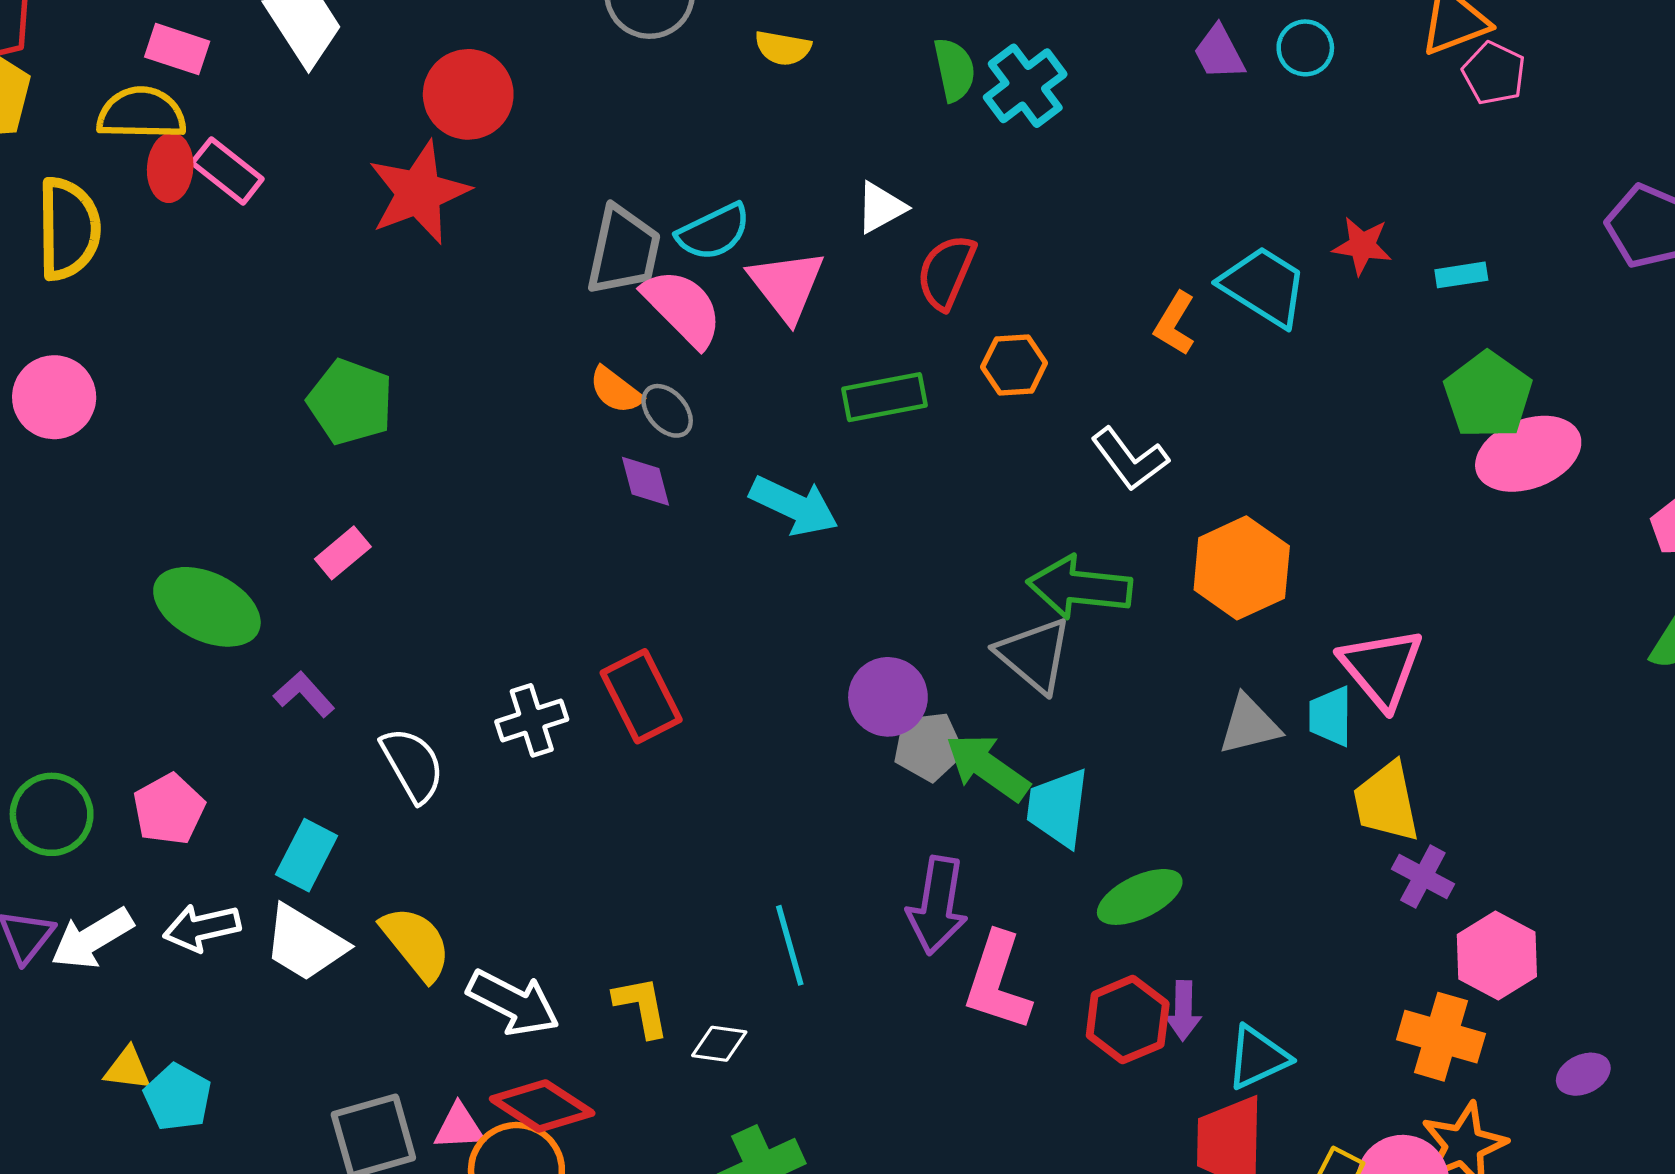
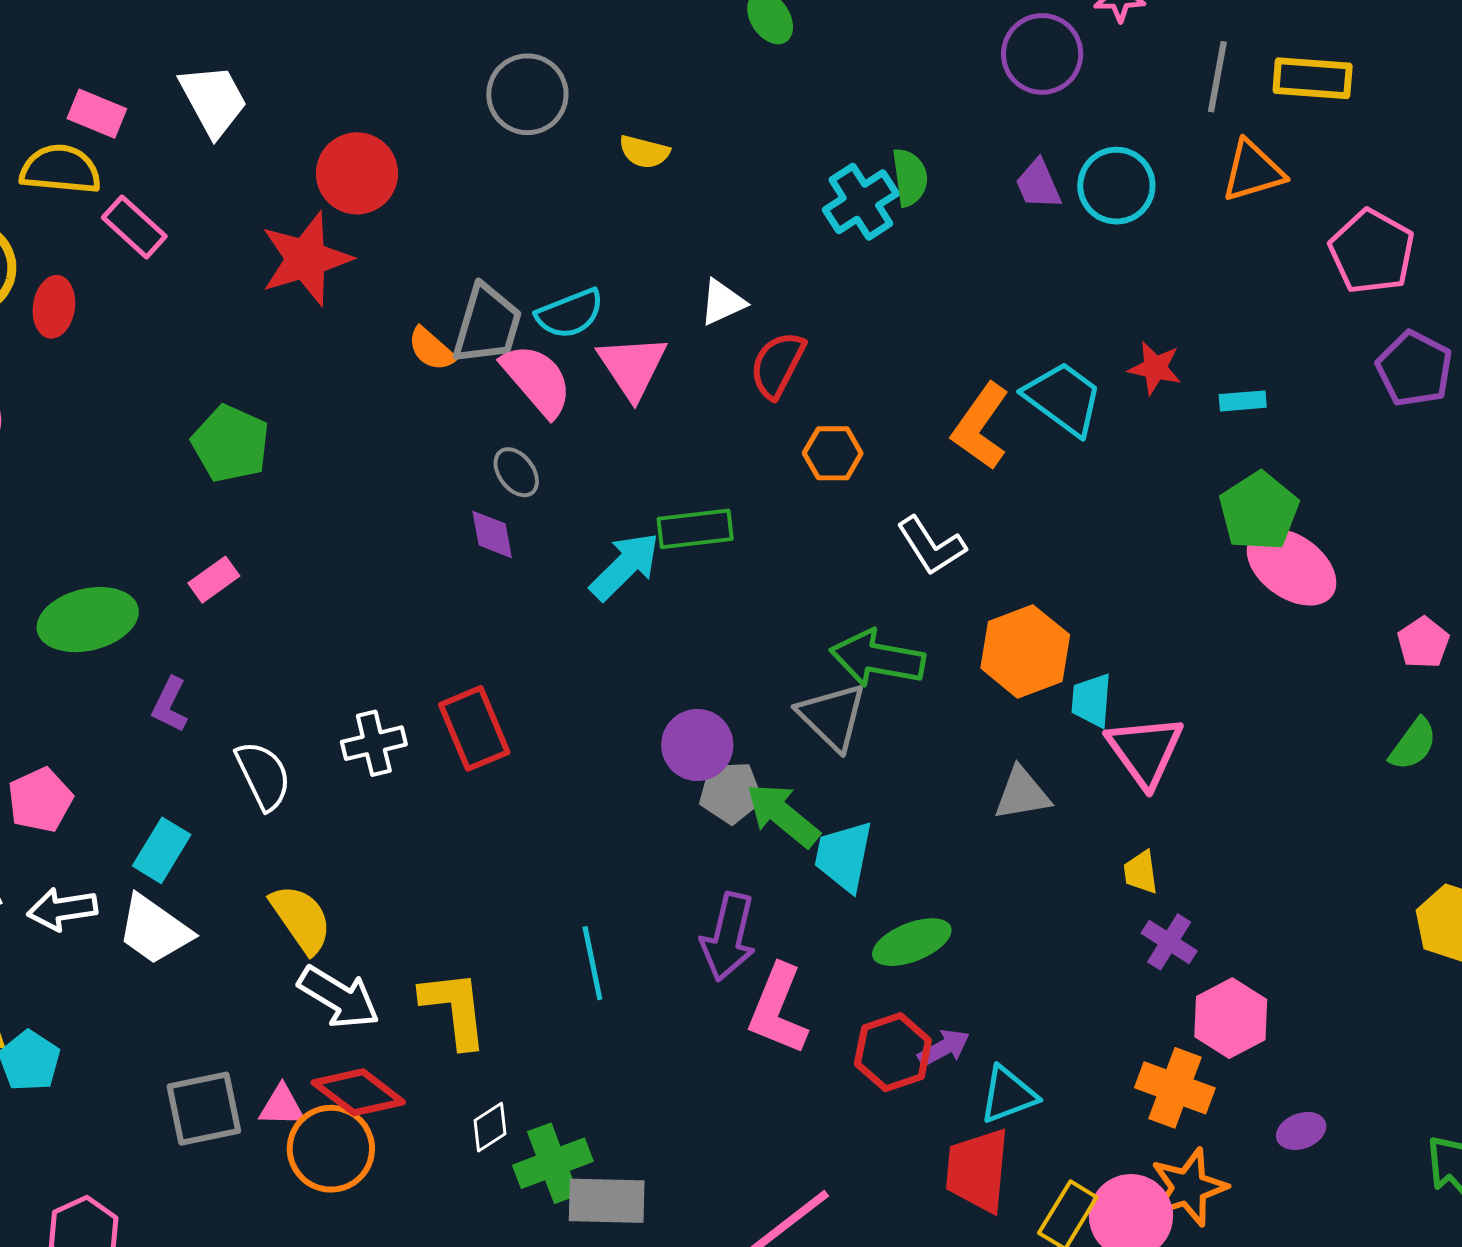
cyan circle: (1305, 48) -> (1116, 186), size x1.5
green semicircle: (954, 70) -> (910, 177), moved
pink pentagon: (1494, 73) -> (1372, 252), moved, size x1.5
red ellipse: (170, 168) -> (54, 307), moved
orange L-shape: (1175, 324) -> (981, 426), size x1.5
orange semicircle: (616, 390) -> (431, 349), moved
green rectangle: (884, 397) -> (695, 529), moved
pink ellipse: (1528, 454) -> (1292, 567), turned 52
cyan arrow: (794, 506) -> (625, 566), turned -74
green ellipse: (207, 607) -> (88, 620), turned -44
purple L-shape: (304, 694) -> (170, 705), turned -116
cyan trapezoid: (1331, 716) -> (1092, 700), moved
yellow trapezoid: (1386, 802) -> (1141, 872), size x0.6
yellow semicircle: (416, 943) -> (301, 919), moved
yellow L-shape: (641, 1006) -> (454, 1009), size x1.4
purple arrow: (1183, 1011) -> (944, 1048), turned -124
white diamond: (719, 1044) -> (490, 1127), moved, turned -45

